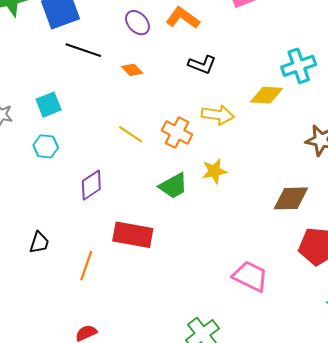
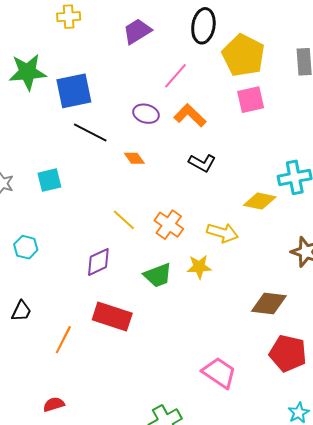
purple ellipse: (137, 23) -> (146, 114), turned -40
yellow arrow: (218, 115) -> (223, 233), moved
cyan hexagon: (46, 146) -> (26, 247), moved
purple diamond: (91, 185) -> (98, 262), moved

